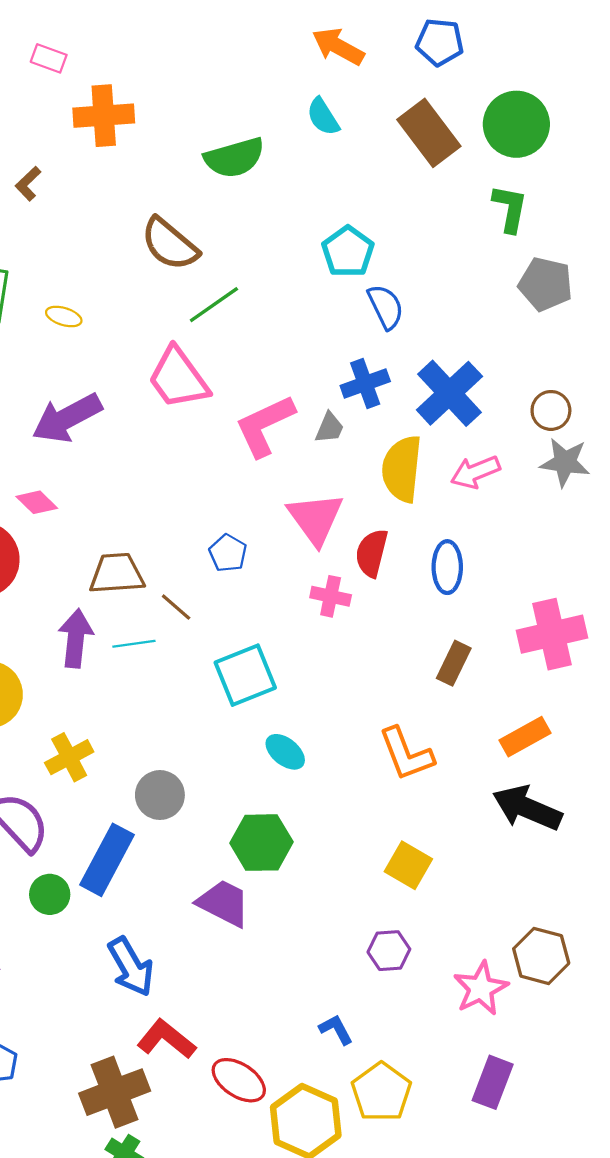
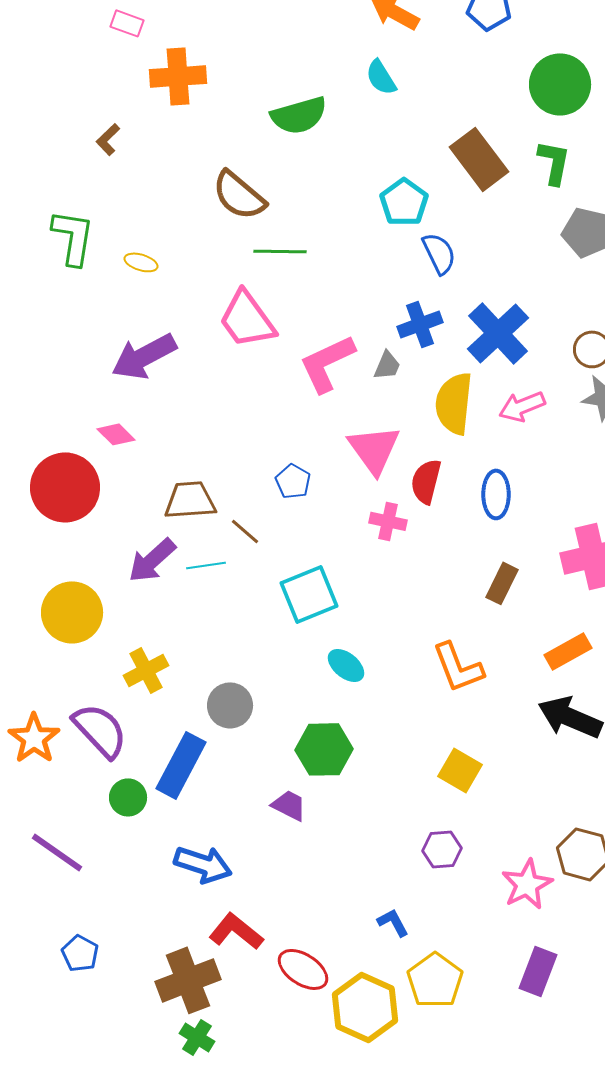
brown rectangle: (429, 133) -> (479, 159), moved
green line: (214, 305) -> (280, 251), turned 36
purple arrow: (76, 638) -> (152, 560), turned -138
purple trapezoid: (224, 903) -> (289, 805), size x0.7
blue arrow: (131, 967) -> (203, 864), turned -42

